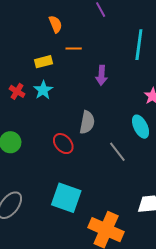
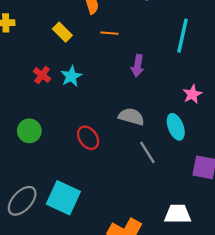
yellow rectangle: (43, 62) -> (62, 32), moved, turned 54
gray semicircle: (87, 122) -> (131, 117), moved, turned -90
cyan square: (66, 198) -> (63, 198), moved

